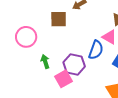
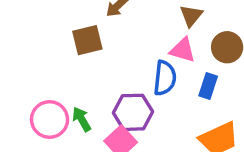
pink circle: (26, 37) -> (50, 119), moved

